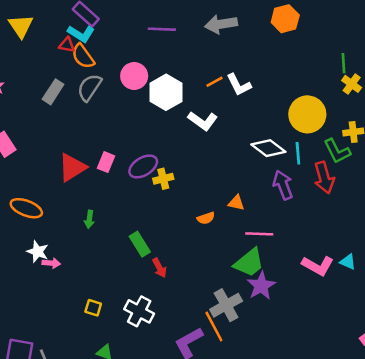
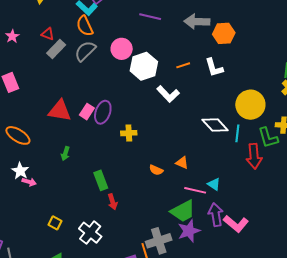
orange hexagon: (285, 19) -> (224, 33), moved
red triangle: (67, 45) -> (48, 34), moved
white L-shape: (239, 85) -> (214, 68), moved
purple ellipse: (143, 166) -> (103, 112), moved, turned -50
red triangle: (72, 167) -> (60, 111), turned 30
purple arrow: (283, 185) -> (216, 215), moved
orange semicircle: (206, 218) -> (156, 170), turned 32
cyan triangle: (348, 262) -> (214, 184), moved

